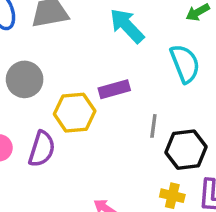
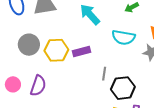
cyan semicircle: (185, 64) -> (123, 37), turned 120
yellow hexagon: (75, 113) -> (56, 50), moved

